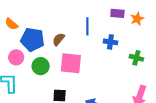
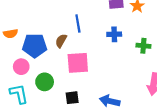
orange semicircle: (11, 24) -> (11, 34), turned -40
blue line: (87, 26) -> (78, 24), moved
green circle: (41, 66) -> (45, 82), moved

